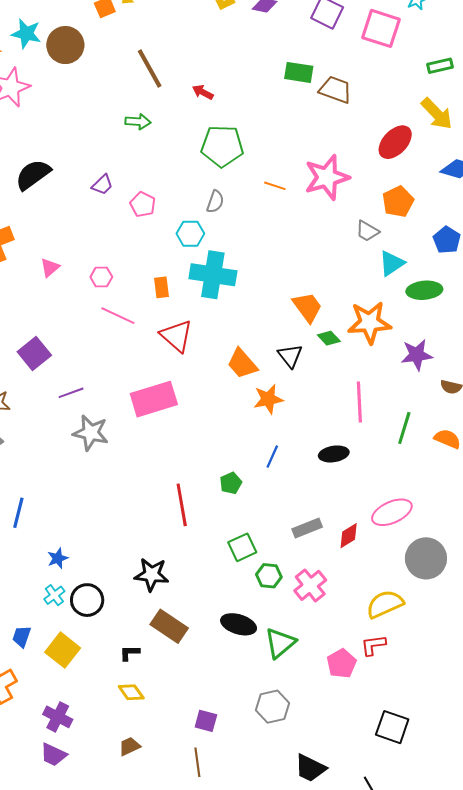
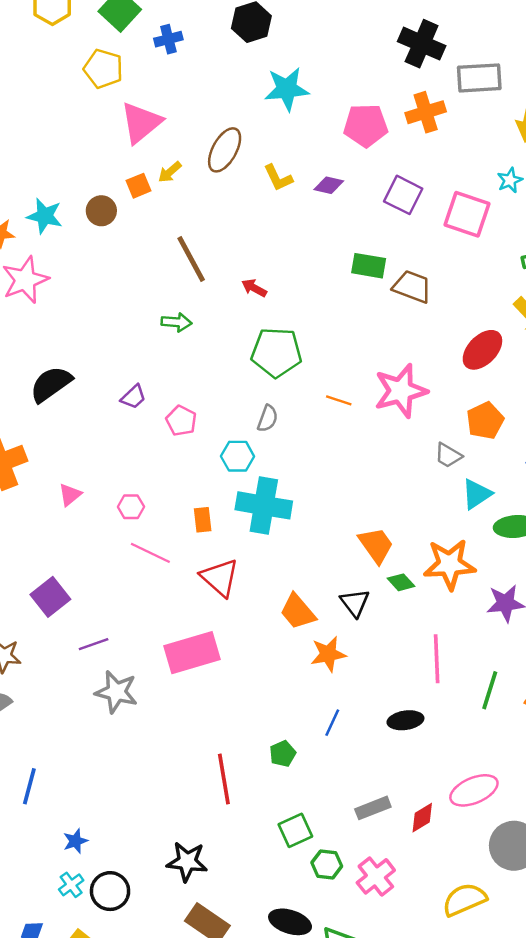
brown circle: (65, 45) -> (101, 211), moved, size x0.7

